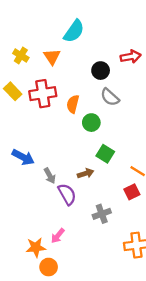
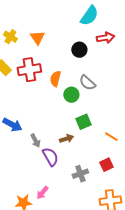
cyan semicircle: (74, 31) -> (89, 16), moved
gray semicircle: (110, 97) -> (87, 83), moved
green square: (105, 154) -> (83, 122), turned 35
red square: (132, 192) -> (106, 165), moved

